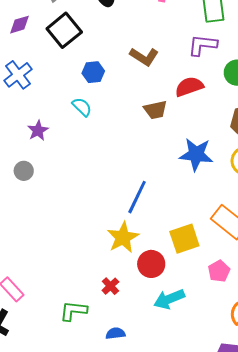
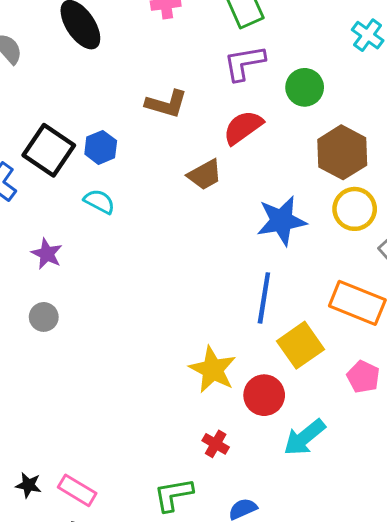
black square: (64, 30) -> (49, 150), moved
blue line: (137, 197) -> (264, 298), moved

